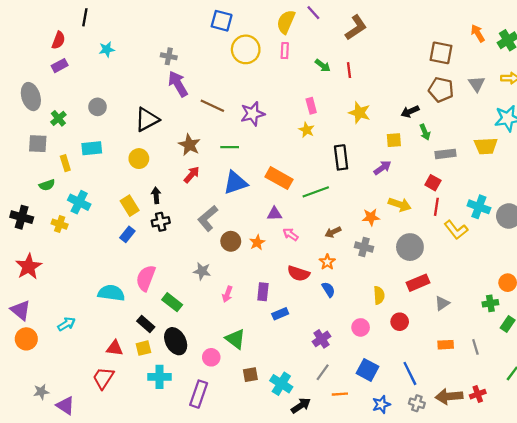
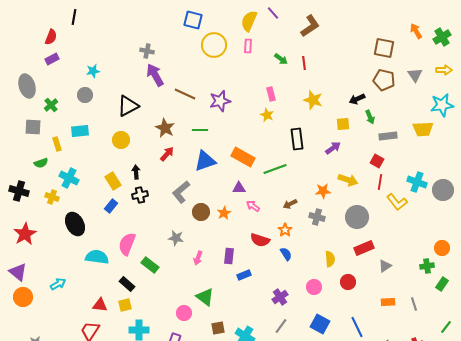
cyan star: (107, 49) -> (93, 71), moved
black ellipse: (176, 341) -> (75, 224), moved

